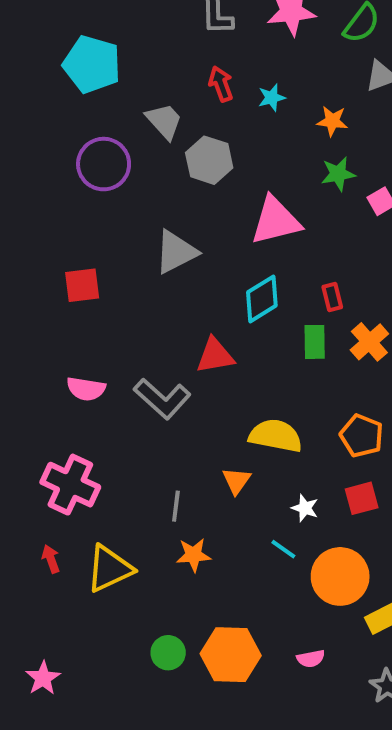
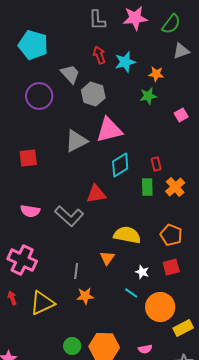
cyan star: (272, 98) -> (125, 62), size x1.5
green star: (338, 174) -> (148, 96), moved
pink triangle: (276, 221) -> (109, 130), moved

